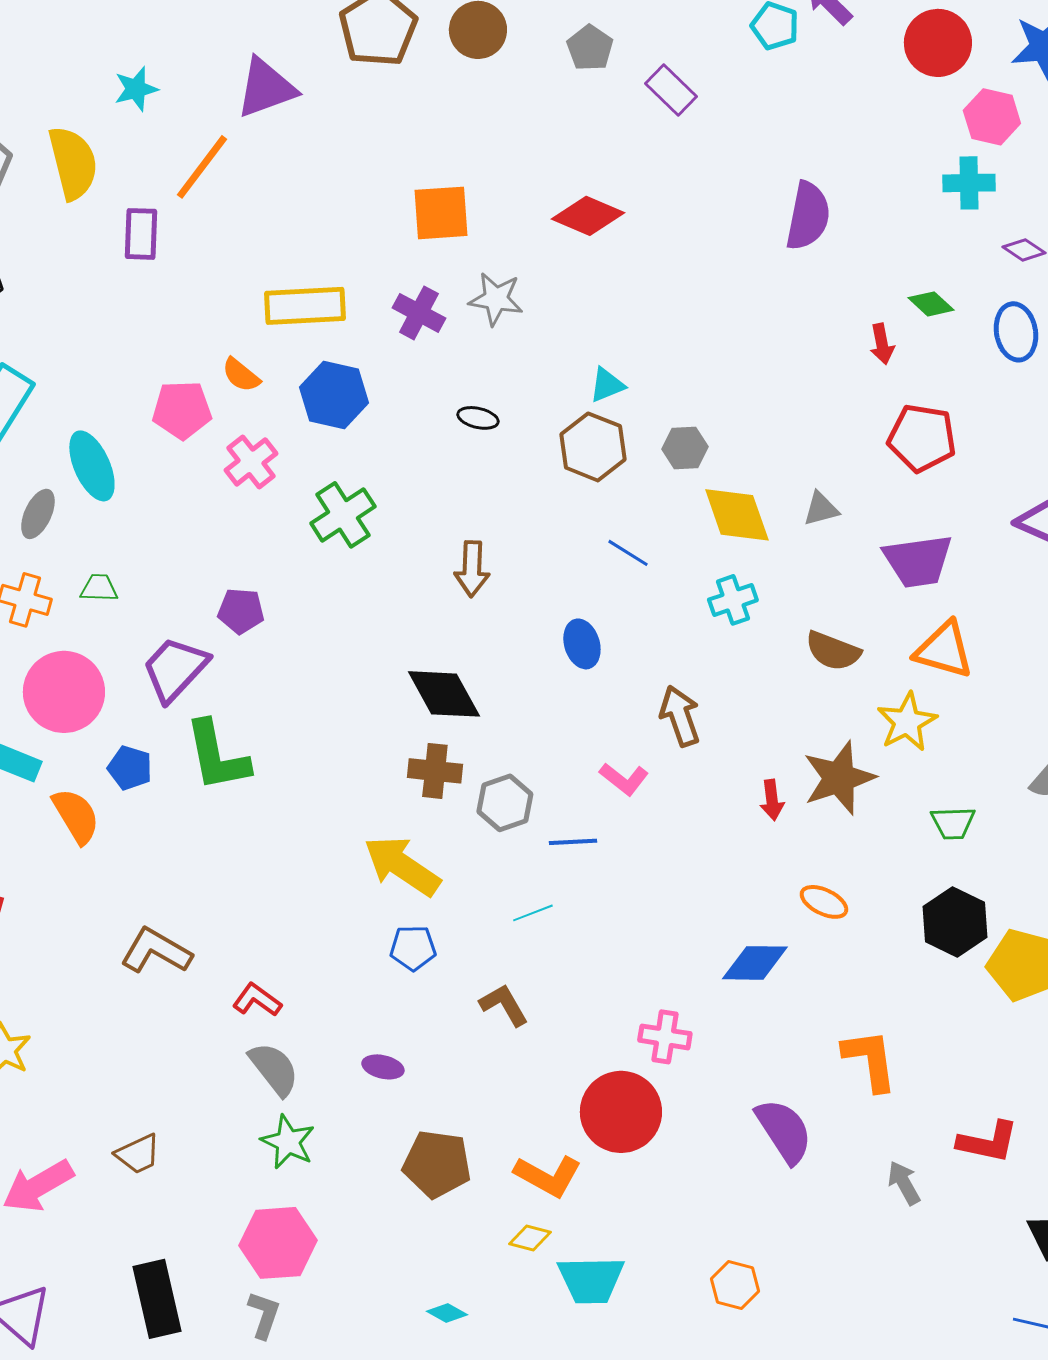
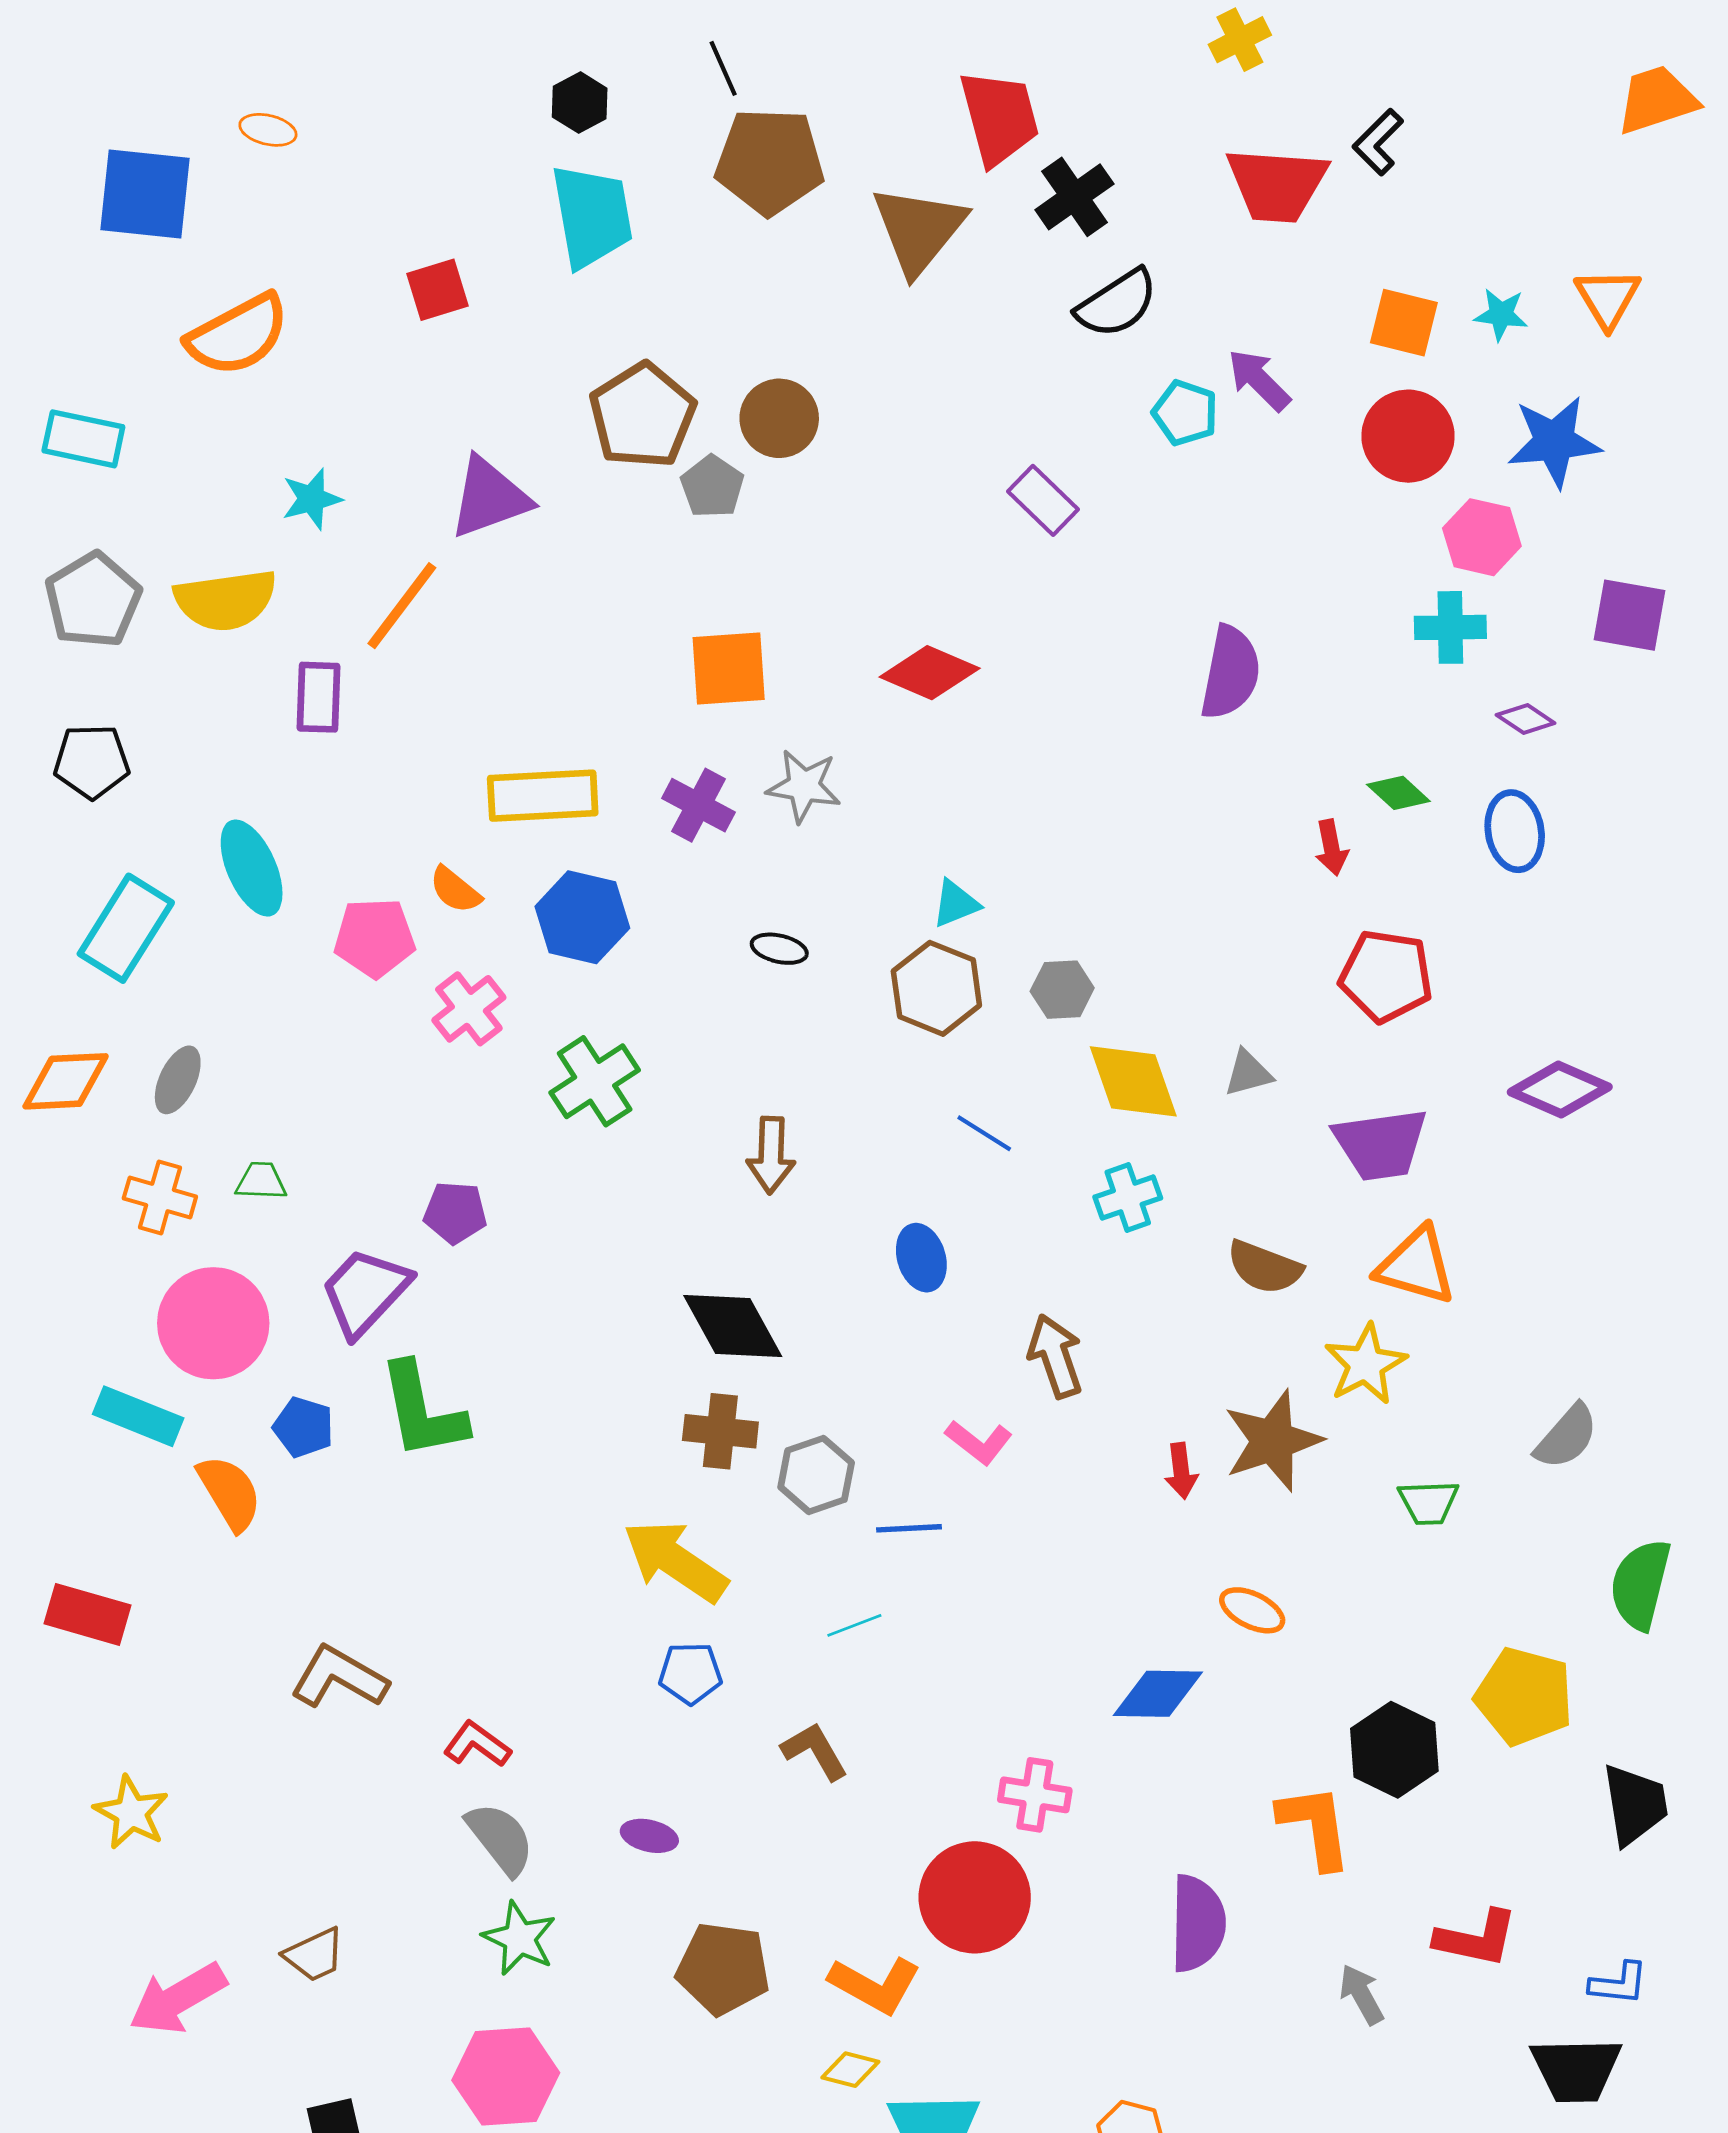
gray pentagon: (590, 48) -> (712, 487), moved
yellow semicircle: (73, 163) -> (226, 600), turned 96
cyan ellipse: (92, 466) -> (252, 868), moved
black hexagon: (955, 922) -> (1394, 1750), moved
purple semicircle: (784, 1131) -> (1197, 1923), turned 34

